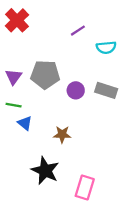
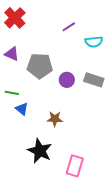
purple triangle: (14, 77) -> (12, 54), moved, turned -42

